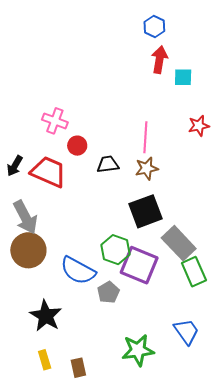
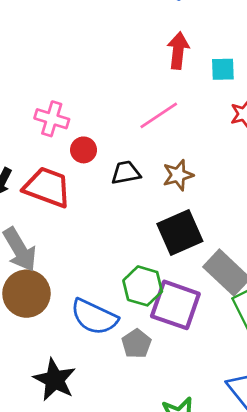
red arrow: (159, 60) -> (178, 51), moved
cyan square: (183, 77) -> (223, 69), moved
pink line: (145, 137) -> (159, 115), moved, turned 56

